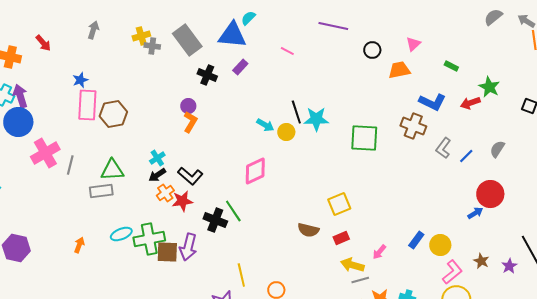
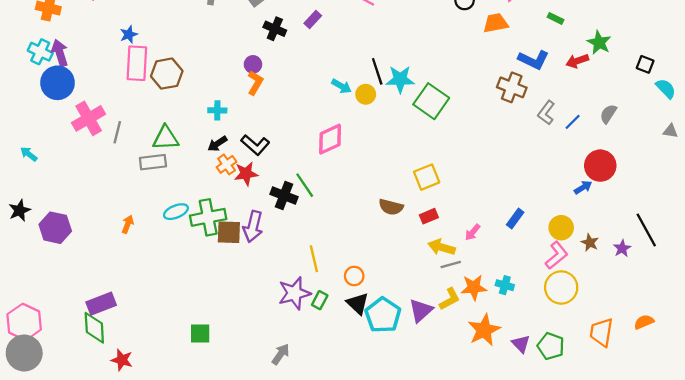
green square: (364, 138) -> (431, 101), moved, turned 32
cyan cross: (157, 158) -> (217, 110), moved, turned 35
yellow circle: (440, 245) -> (561, 228), moved

